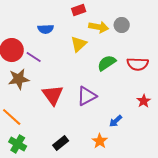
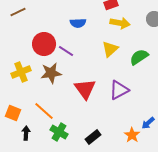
yellow arrow: (99, 27) -> (120, 23), moved
yellow triangle: (79, 44) -> (110, 49), moved
blue arrow: (116, 121) -> (148, 123), moved
green cross: (18, 144) -> (59, 132), moved

